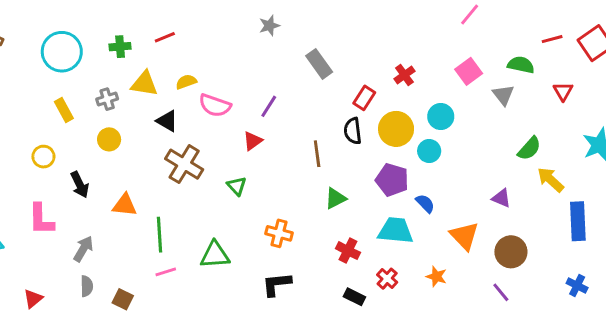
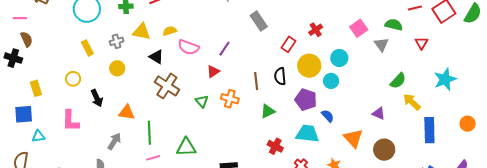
black semicircle: (353, 131) -> (280, 76), moved
orange cross: (279, 233) -> (230, 99), moved
gray arrow: (83, 249) -> (114, 141), moved

